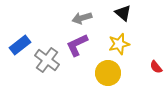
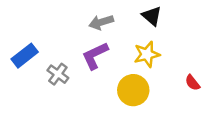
gray cross: (47, 60) -> (58, 74), size x0.7

